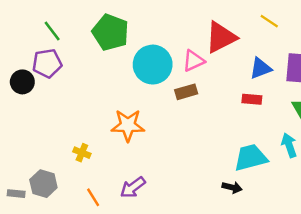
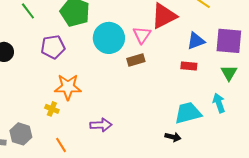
pink triangle: (194, 61) -> (142, 35), turned -30
purple pentagon: (47, 63) -> (53, 47), moved
orange star: (128, 125) -> (68, 87), moved
purple arrow: (133, 187) -> (101, 125), moved, turned -145

